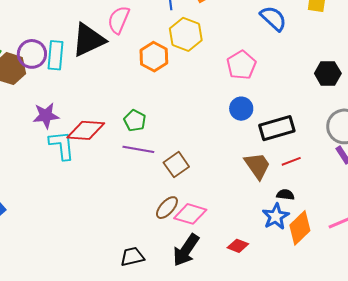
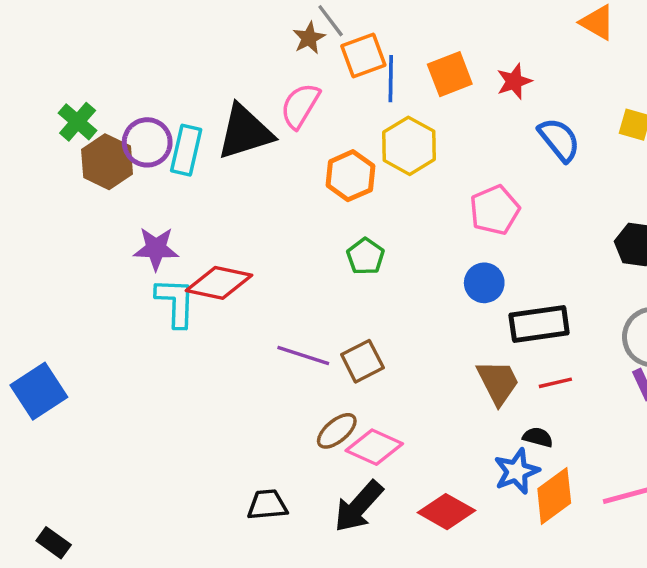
green pentagon: (135, 121) -> (366, 256), moved
purple line: (138, 149) -> (303, 356), moved
red diamond: (238, 246) -> (446, 512), size x1.5

